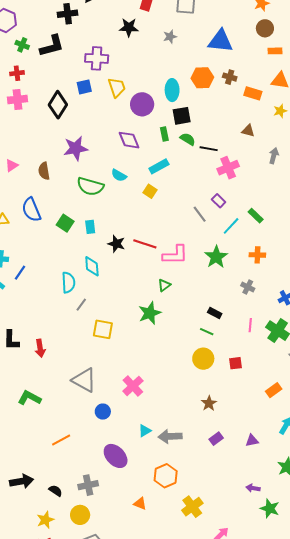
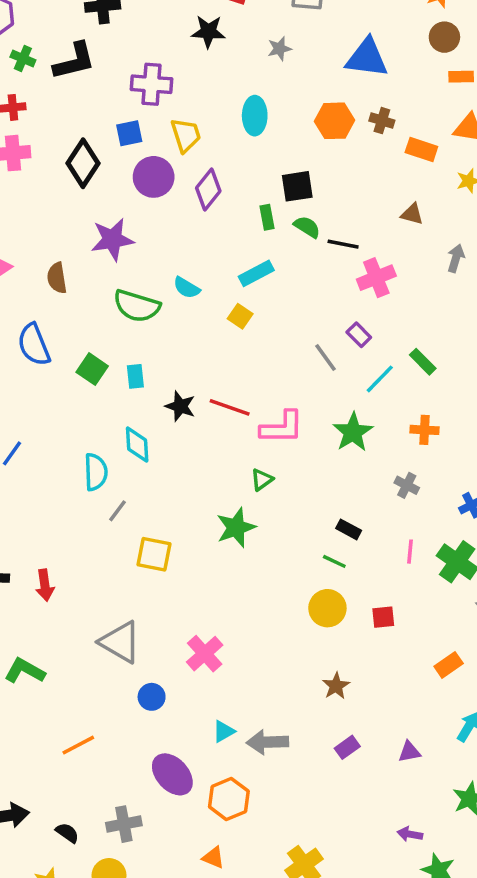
cyan ellipse: (172, 90) -> (255, 116), moved
purple circle: (142, 104) -> (154, 177), moved
purple diamond: (129, 140) -> (208, 190), moved, turned 60
orange hexagon: (166, 476) -> (229, 799), moved

